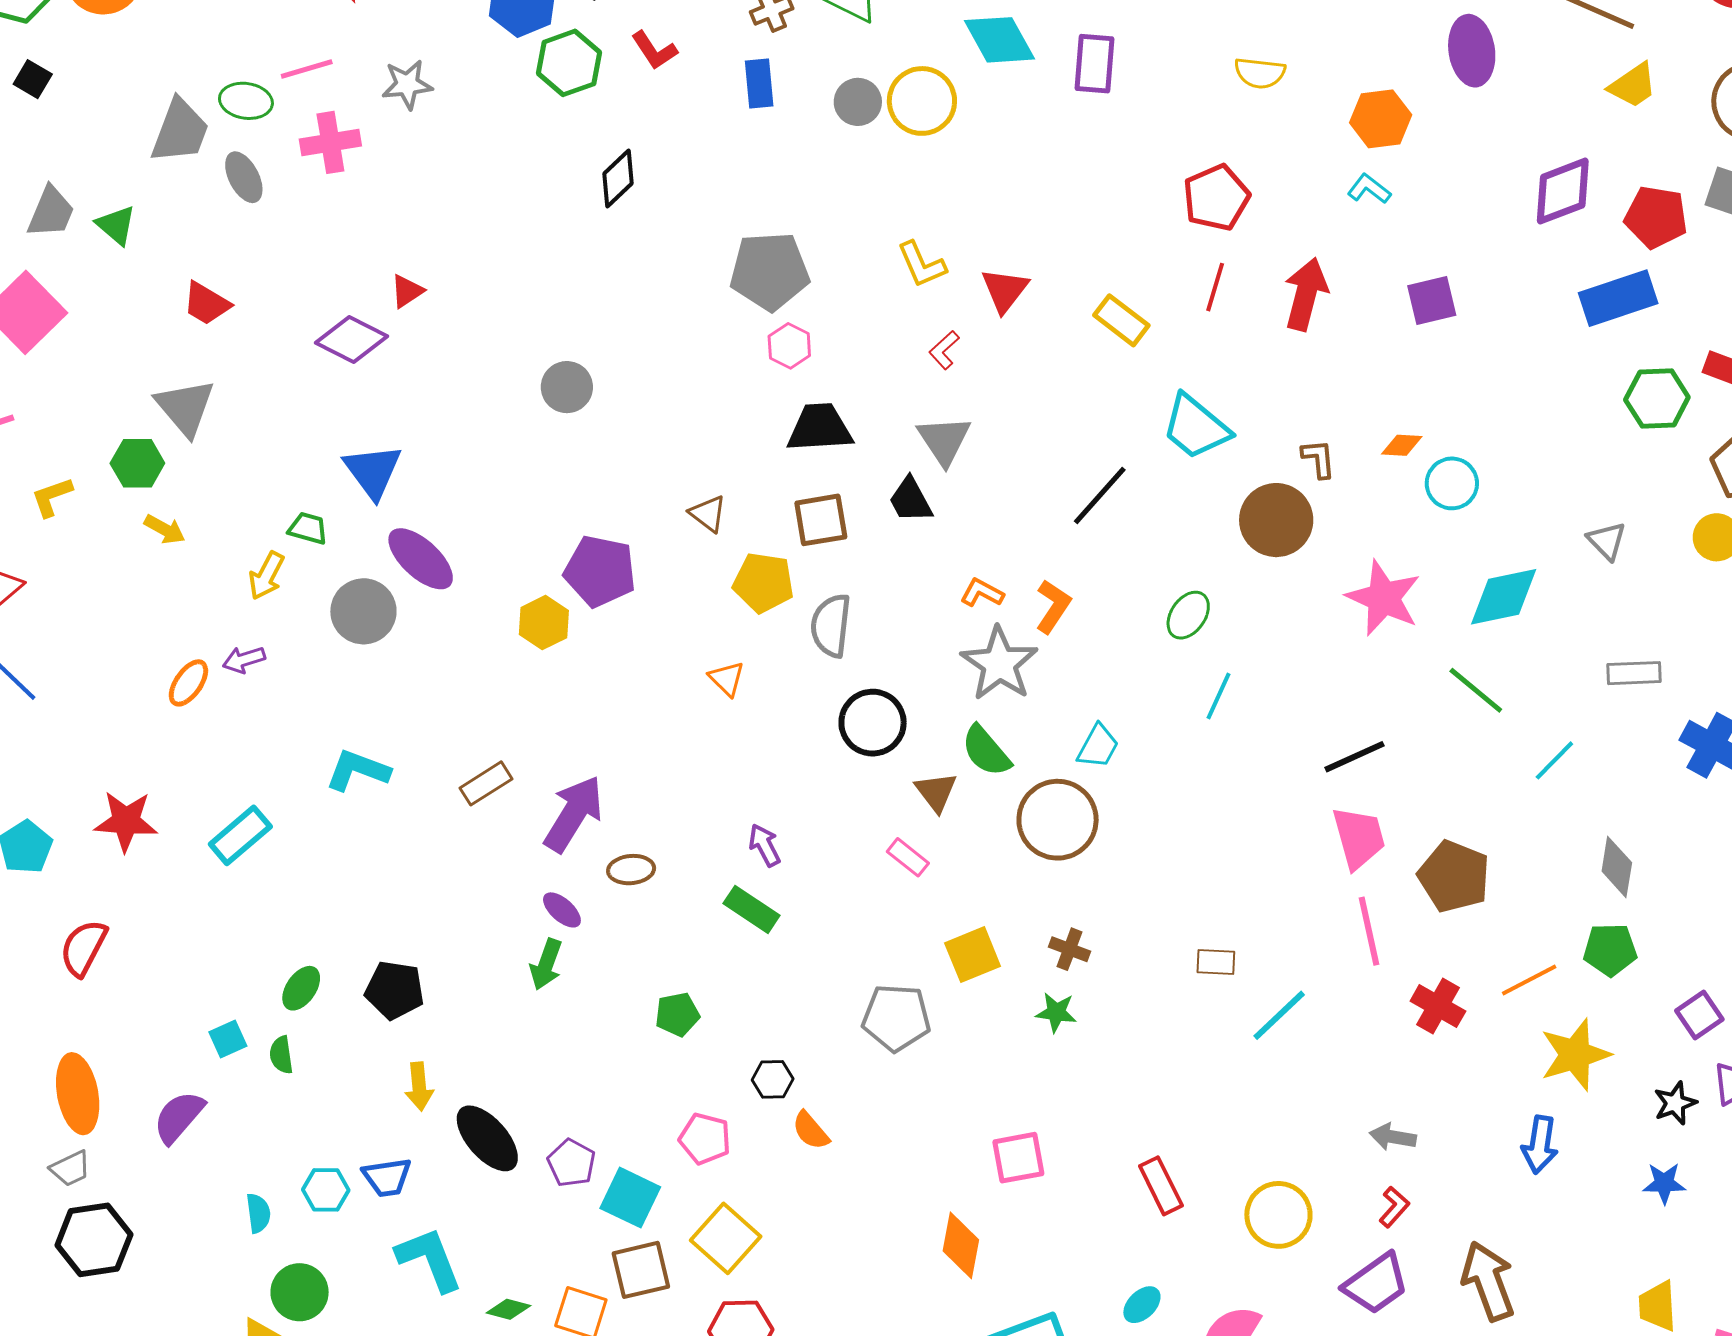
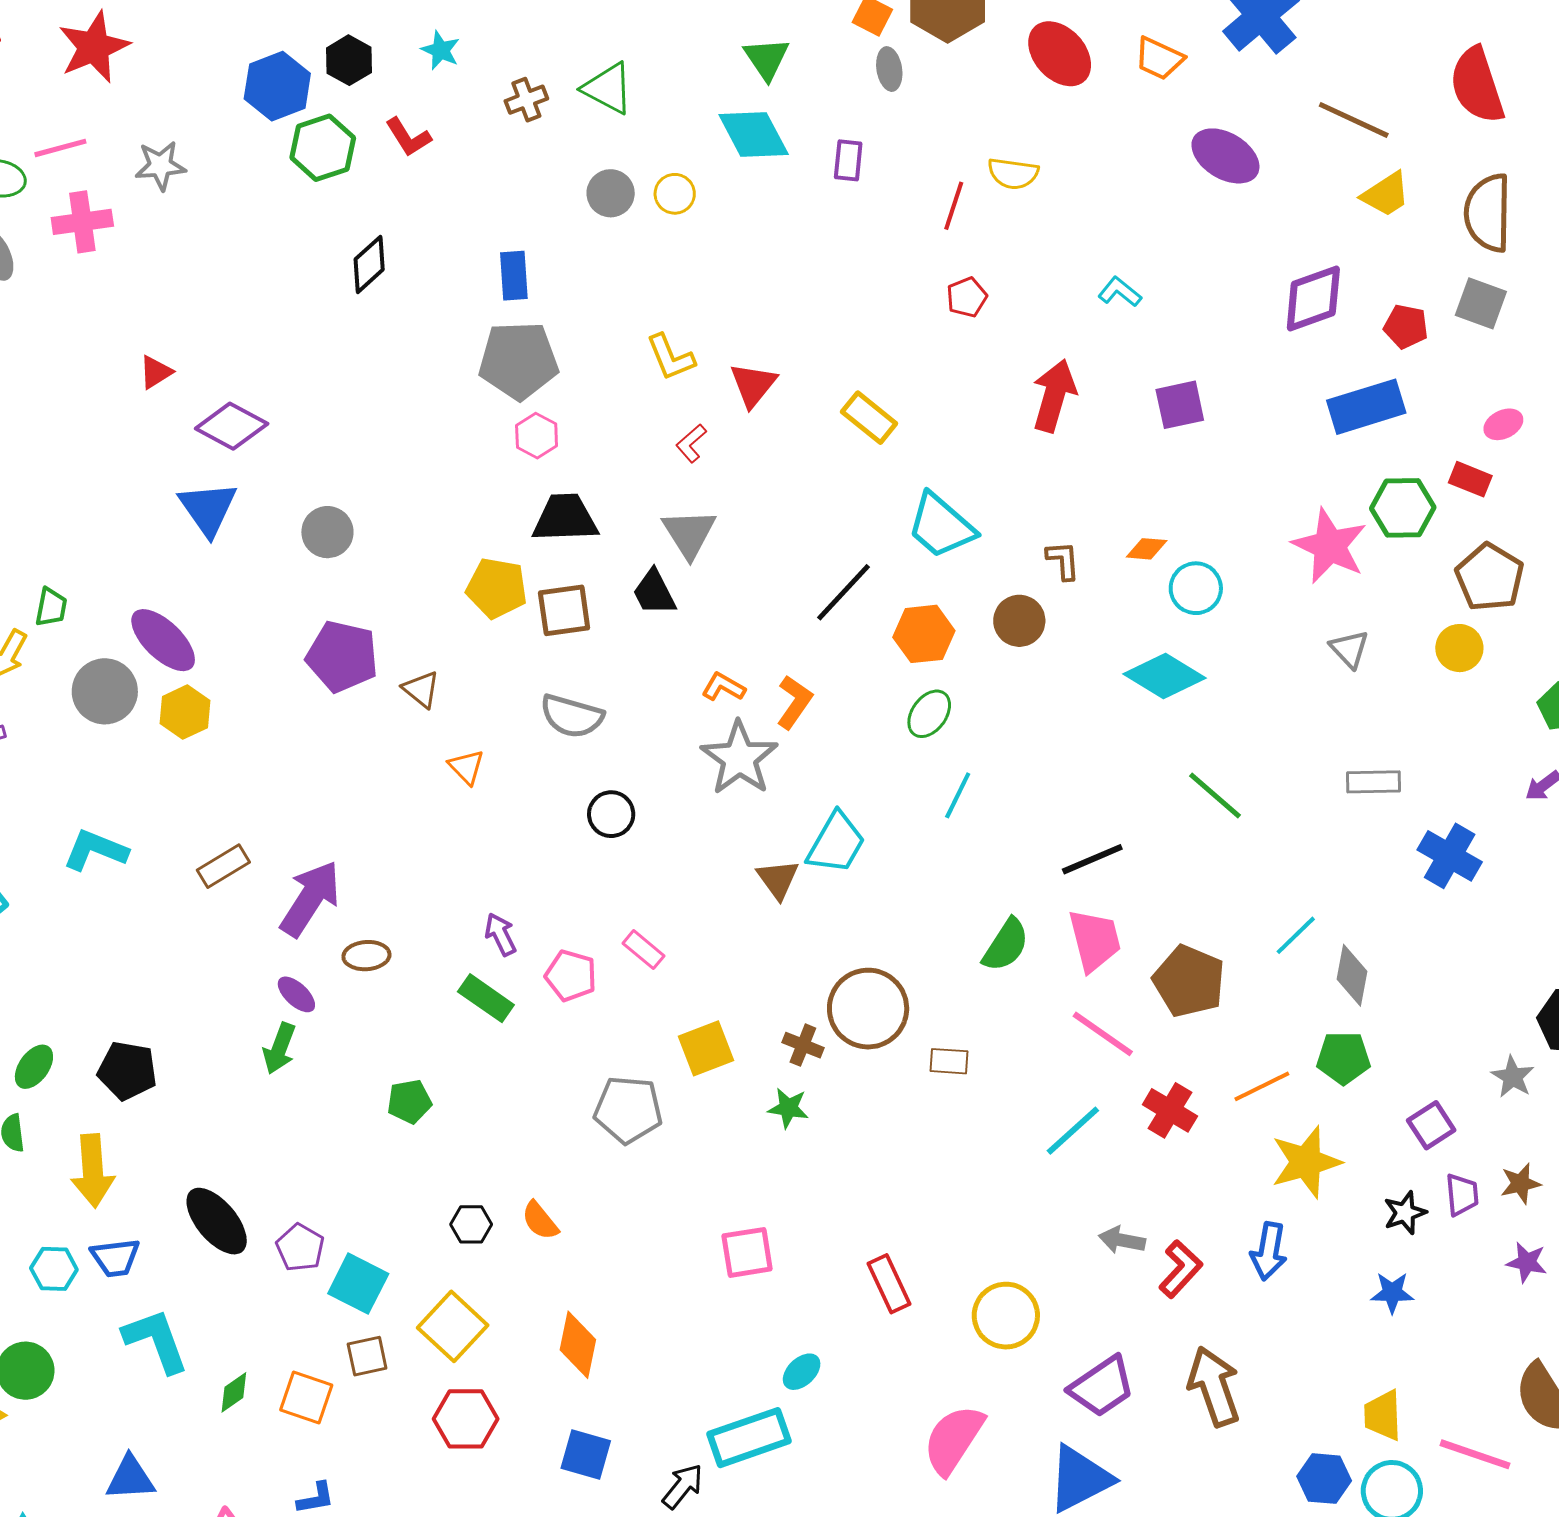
purple ellipse: (1472, 51) -> (1225, 156), turned -52
purple rectangle: (1095, 64) -> (848, 160), size x0.7
blue rectangle: (759, 83) -> (514, 276), moved
yellow circle: (922, 101) -> (675, 194), size x0.6
orange hexagon: (1381, 119) -> (924, 634), moved
red pentagon: (1216, 198) -> (967, 297), size x0.6
red pentagon: (1656, 217) -> (1406, 326), size x0.7
red line: (1215, 287) -> (954, 206), moved
purple diamond: (352, 339) -> (232, 426), moved
gray circle: (567, 387) -> (327, 532), moved
blue triangle: (373, 471) -> (208, 508), moved
brown triangle: (708, 514) -> (421, 689), moved
brown circle: (1276, 520) -> (1019, 621), size x0.7
green trapezoid: (308, 528) -> (51, 607), turned 84
yellow pentagon: (763, 583) -> (497, 588), moved
cyan diamond: (1504, 597) -> (1164, 676), moved, turned 42
pink star: (1383, 598) -> (1330, 546), moved
yellow hexagon: (544, 623) -> (185, 712), moved
gray semicircle: (831, 626) -> (572, 716), turned -82
black circle: (873, 723) -> (611, 814), size x0.7
cyan trapezoid: (1098, 746) -> (836, 843), size x1.4
green semicircle: (986, 751) -> (1006, 945), moved, turned -108
cyan line: (1554, 760) -> (1296, 935), moved
brown triangle: (936, 792) -> (778, 879), moved
brown circle: (1058, 820) -> (868, 1009), moved
pink line: (1369, 931) -> (1103, 1034), turned -44
cyan line: (1279, 1015) -> (1073, 1131), moved
black hexagon: (773, 1079) -> (471, 1224), moved
yellow arrow: (419, 1086) -> (93, 1171), moved, size x1.5
pink pentagon: (705, 1139) -> (571, 976), moved
red L-shape: (1394, 1207) -> (1181, 1269), moved, size x1.4
orange diamond: (961, 1245) -> (578, 1345), moved
brown square: (641, 1270) -> (367, 1356), size x0.7
cyan ellipse: (1142, 1305) -> (802, 1372), moved
green diamond: (508, 1309) -> (234, 1392), turned -51

